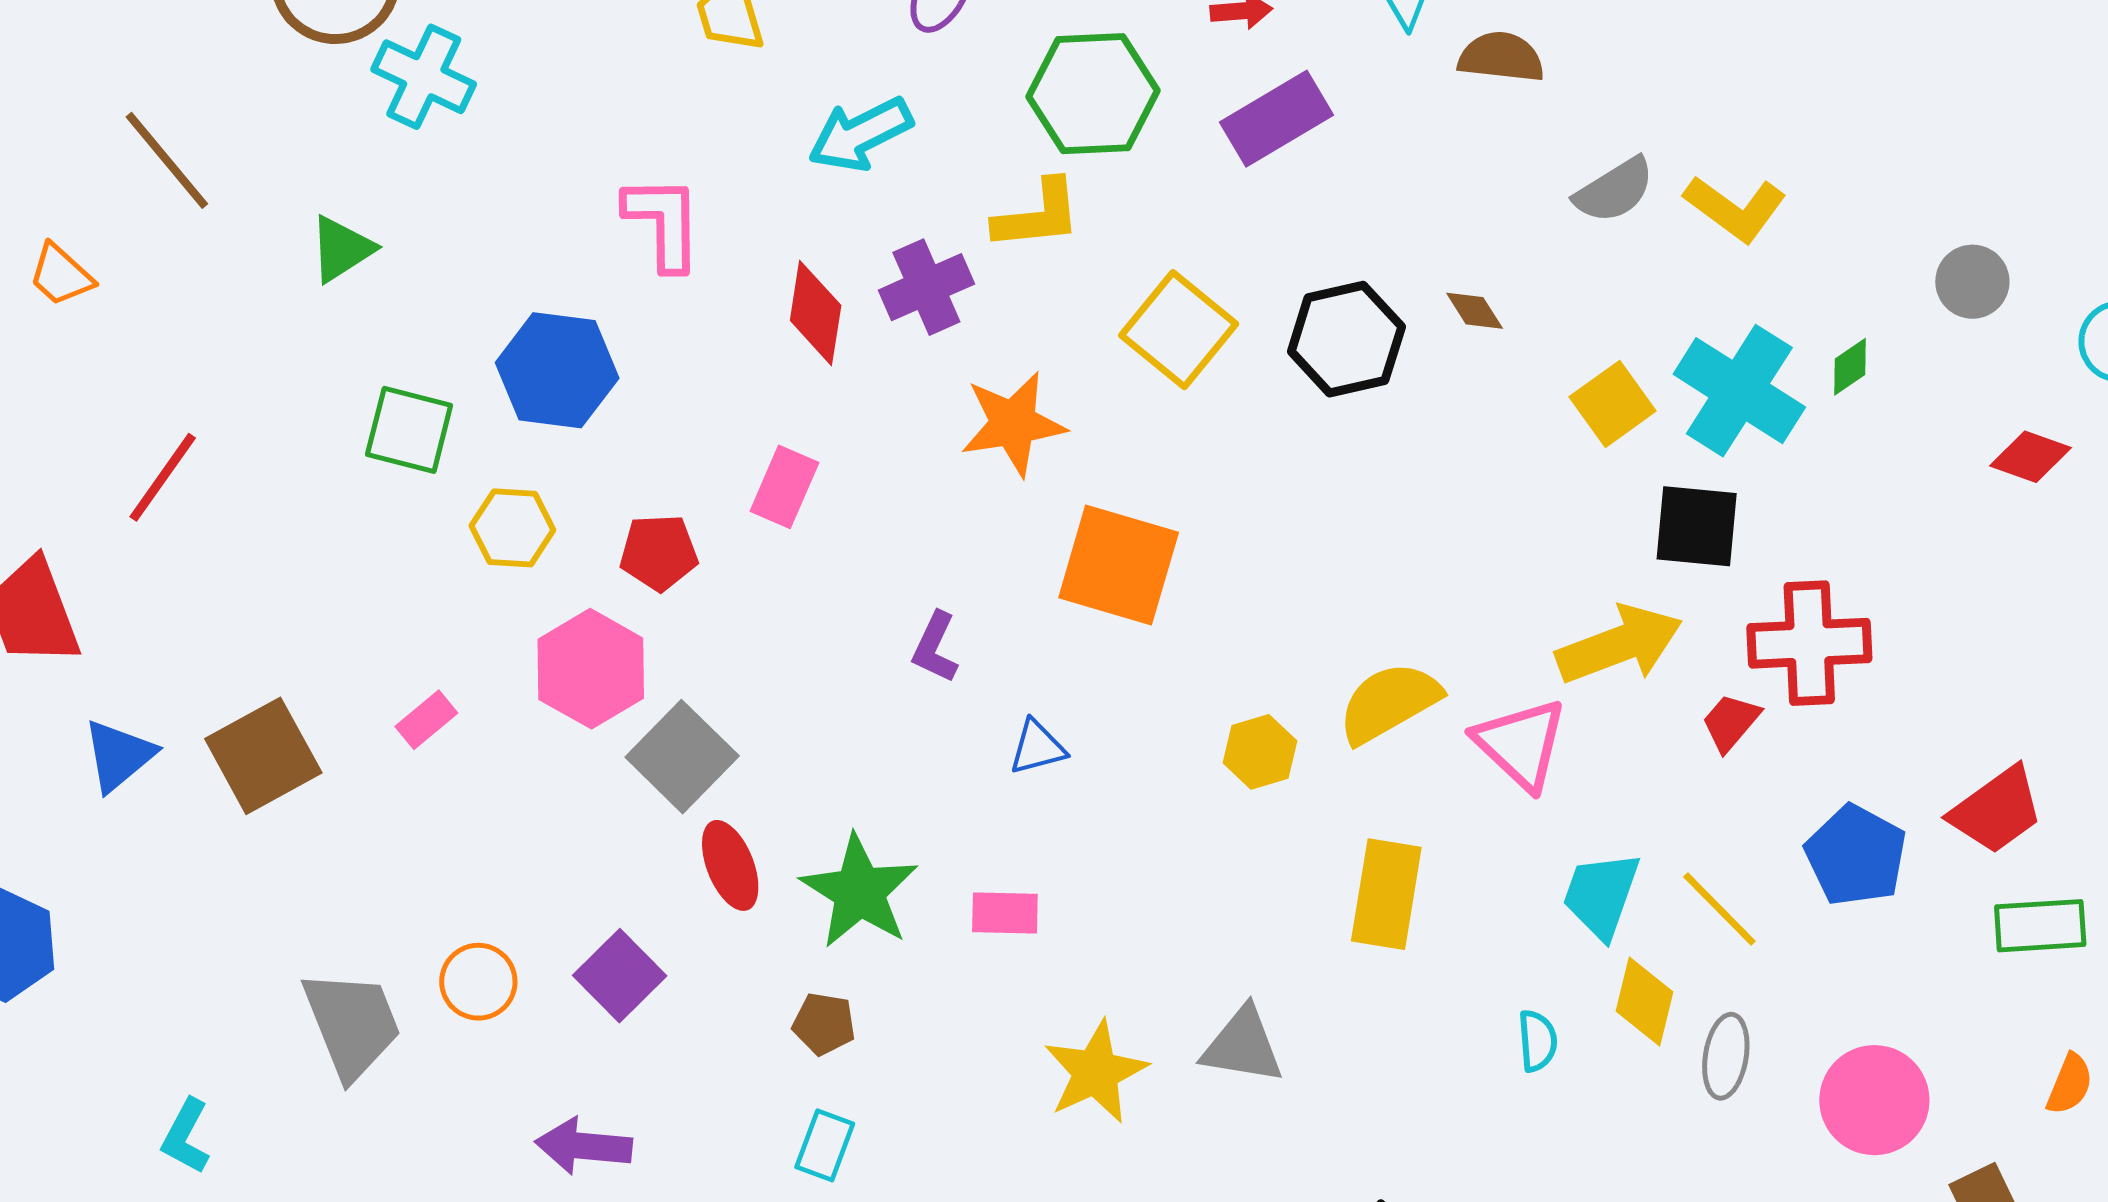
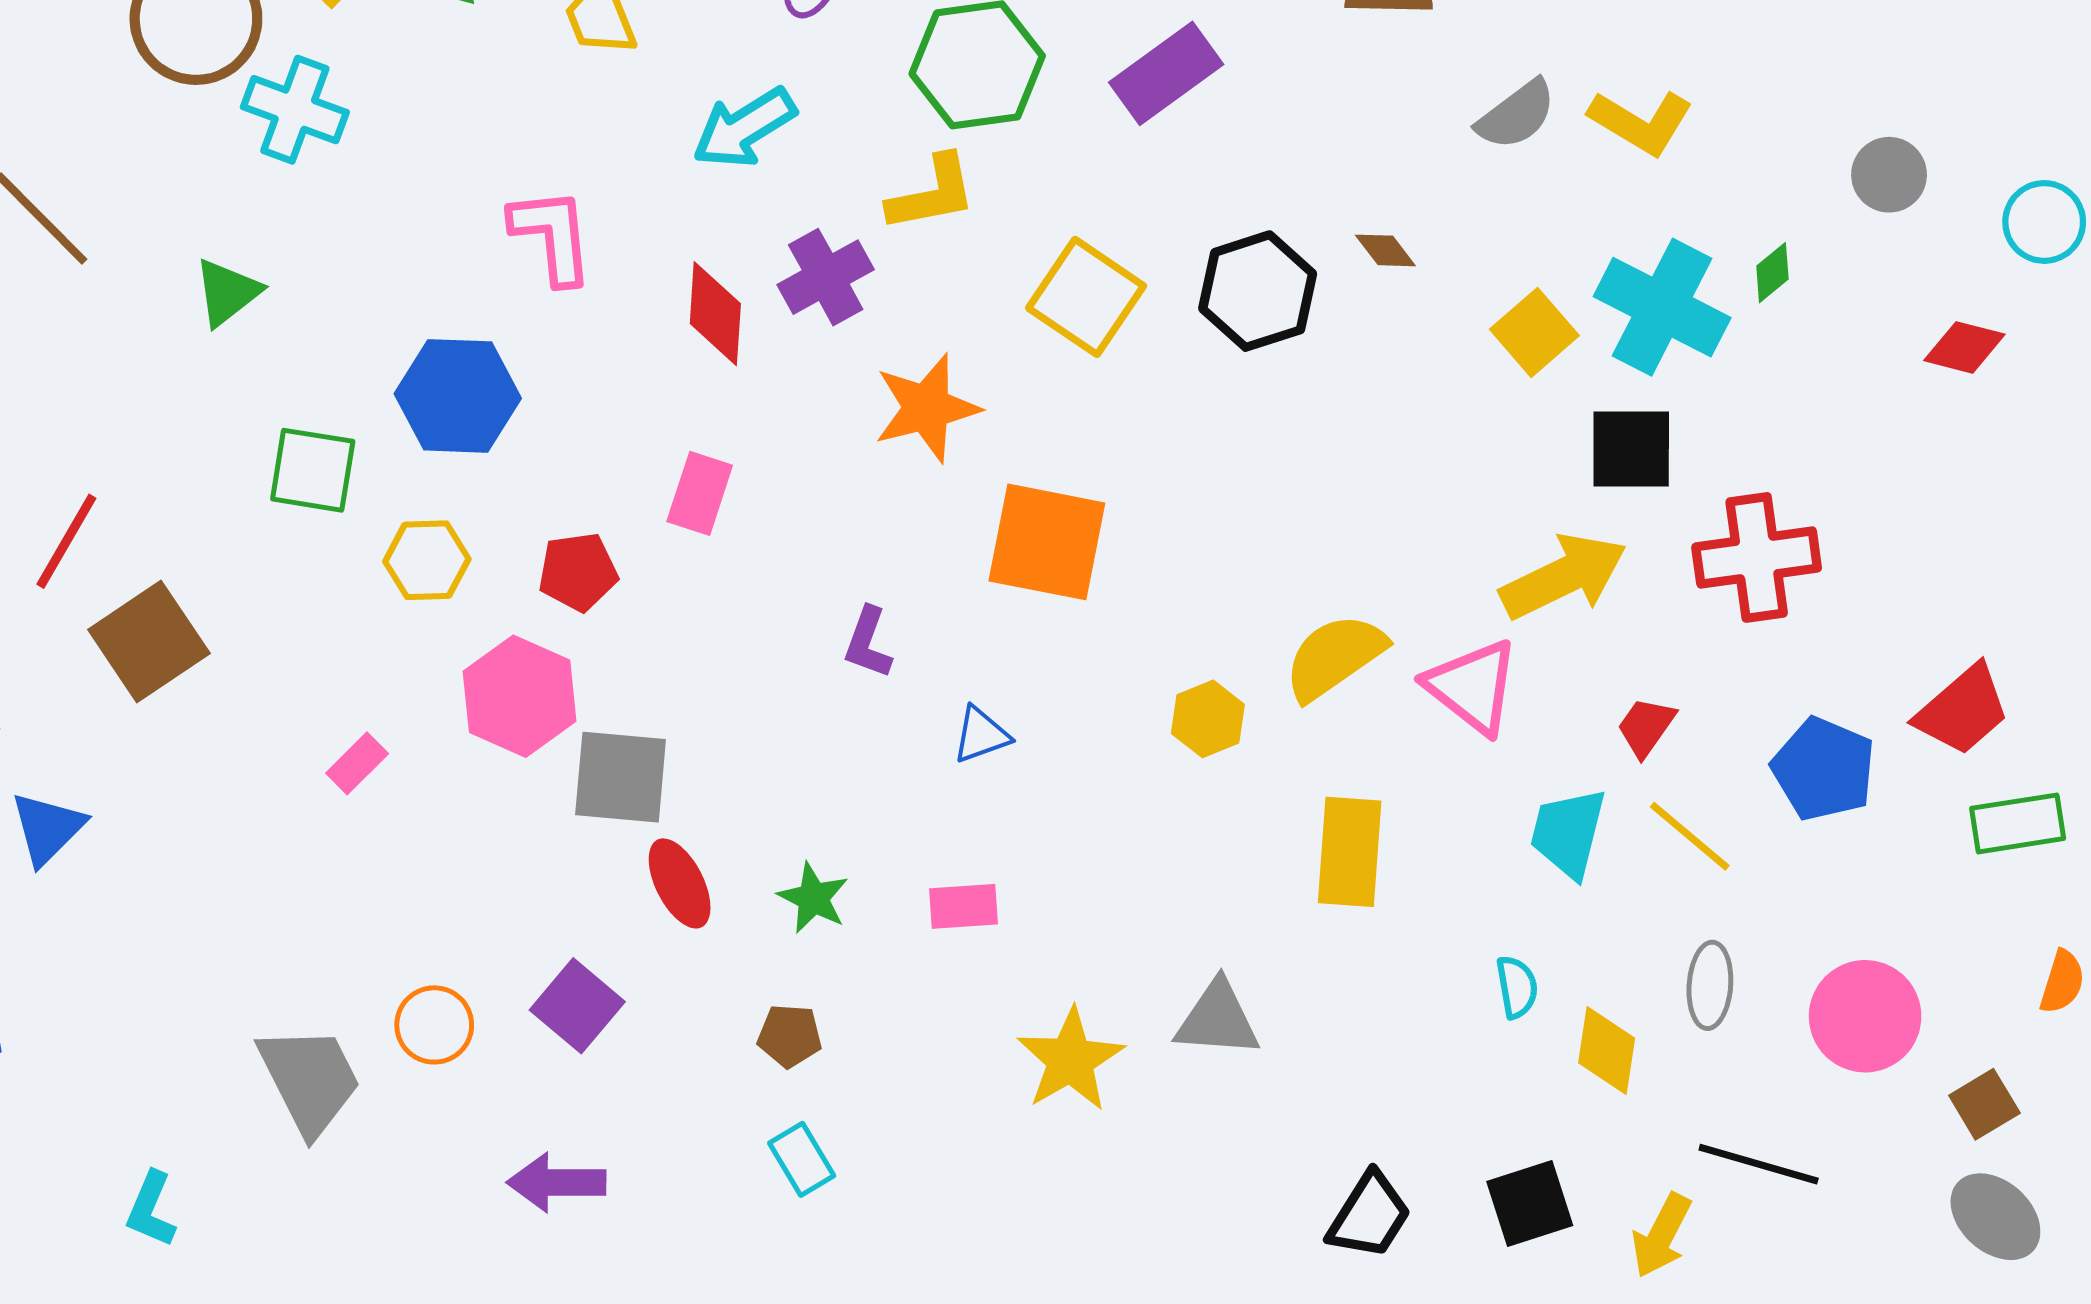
red trapezoid: (1731, 722) -> (1646, 727), moved
brown square: (263, 756) -> (149, 641), moved
gray square: (682, 757) -> (621, 777), turned -34
green star: (859, 891) -> (813, 898), size x0.6
yellow diamond: (1645, 1001) -> (1607, 1051), moved
cyan rectangle: (825, 1145) -> (802, 1159), turned -46

